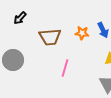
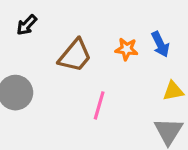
brown trapezoid: (50, 37) -> (75, 56), turned -45

